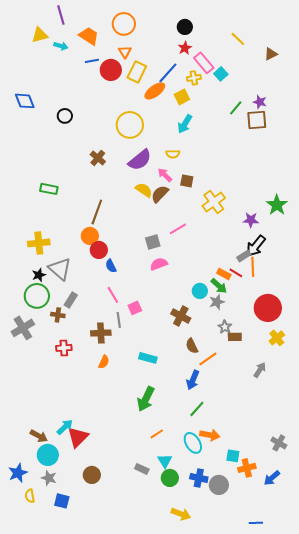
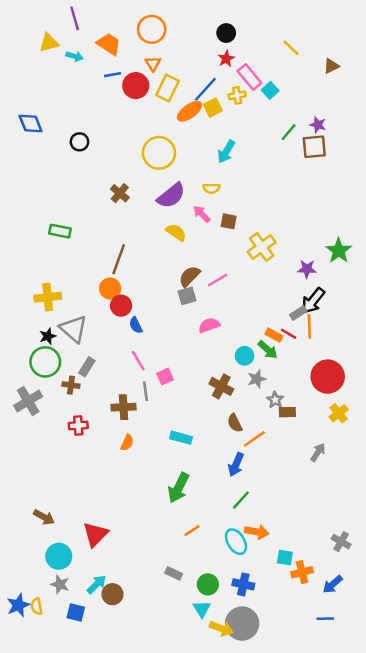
yellow square: (182, 97) -> (213, 108), moved
brown semicircle: (160, 194) -> (190, 276), moved
pink semicircle: (159, 264) -> (209, 325), moved
gray star: (217, 302) -> (257, 379), moved
cyan arrow: (65, 427) -> (97, 584), moved
brown arrow: (39, 436) -> (44, 517), moved
cyan triangle: (165, 461) -> (202, 609), moved
blue star: (18, 473) -> (18, 605), moved
brown circle: (92, 475) -> (112, 594), moved
gray circle: (219, 485) -> (242, 624), moved, size x1.4
blue line: (256, 523) -> (325, 619), moved

